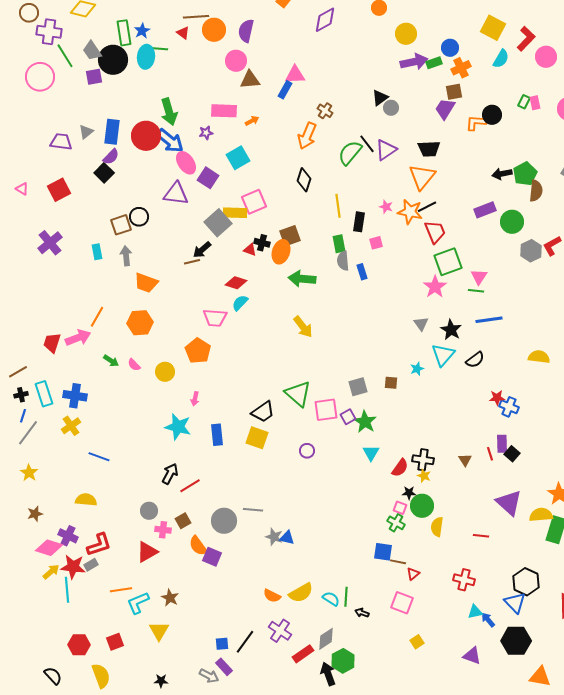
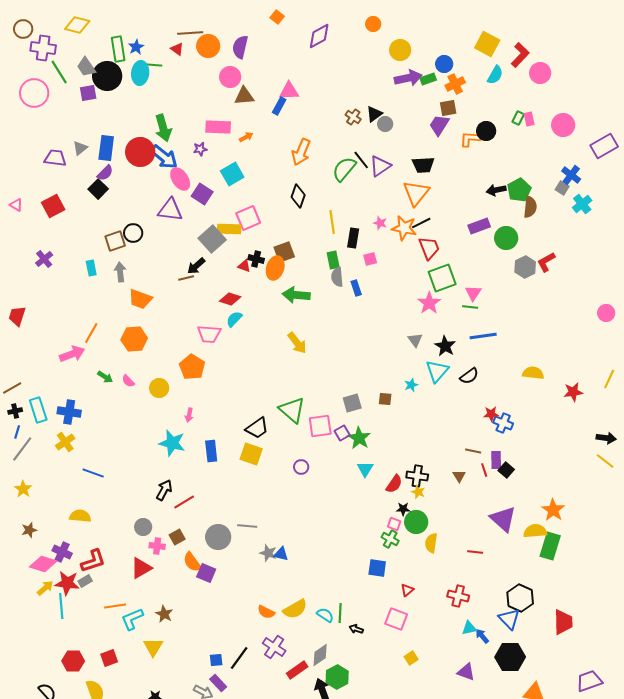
brown cross: (325, 111) -> (353, 117), moved
purple cross: (50, 243) -> (44, 259), size x0.7
red trapezoid: (52, 343) -> (17, 316), moved
brown line: (398, 562) -> (473, 451), moved

